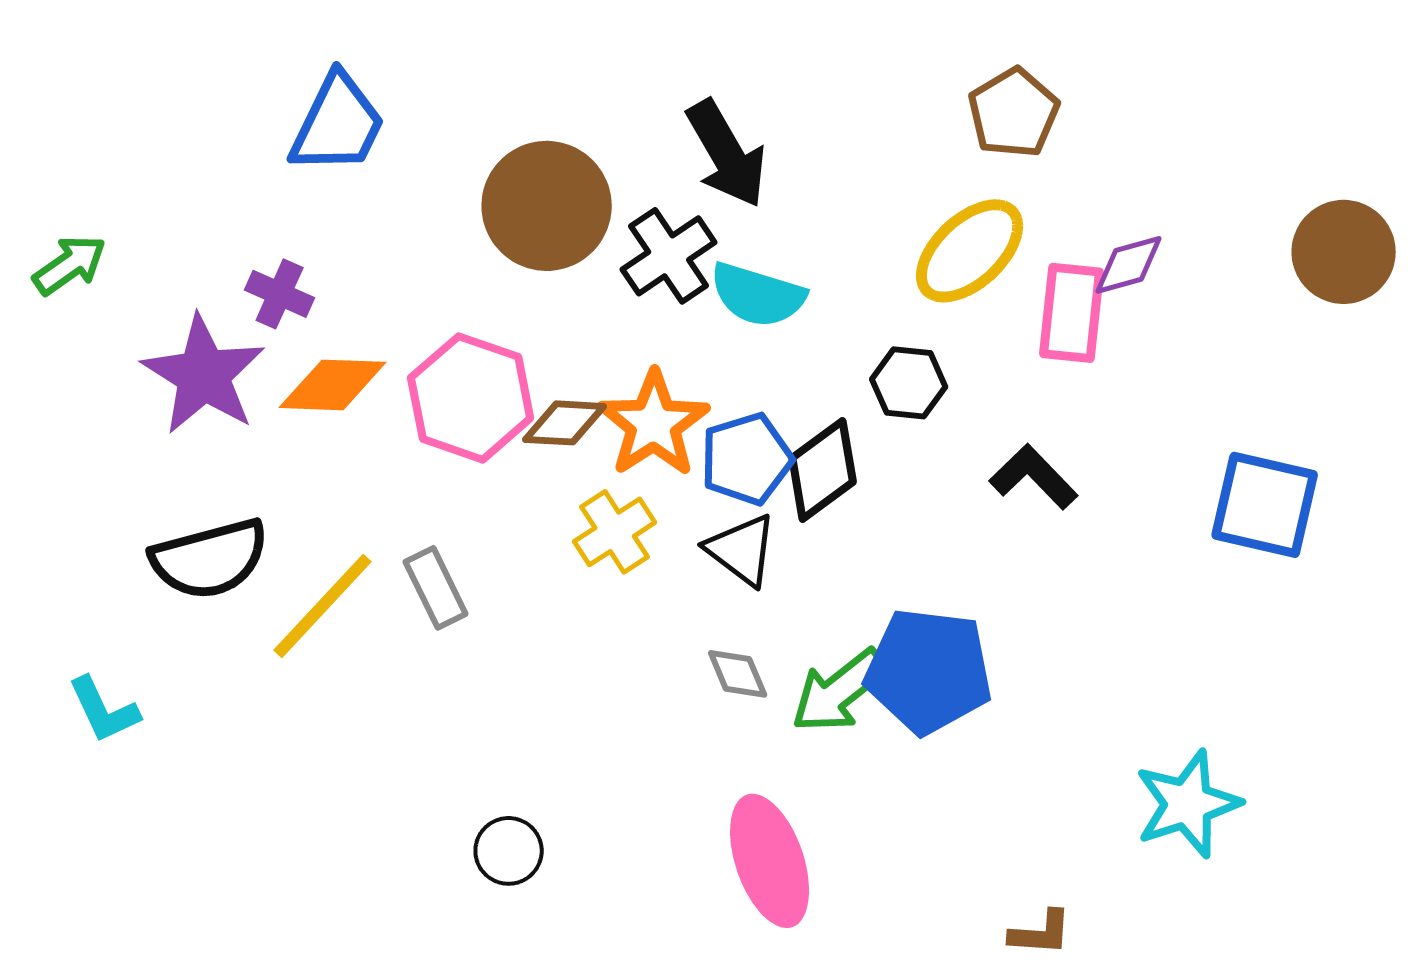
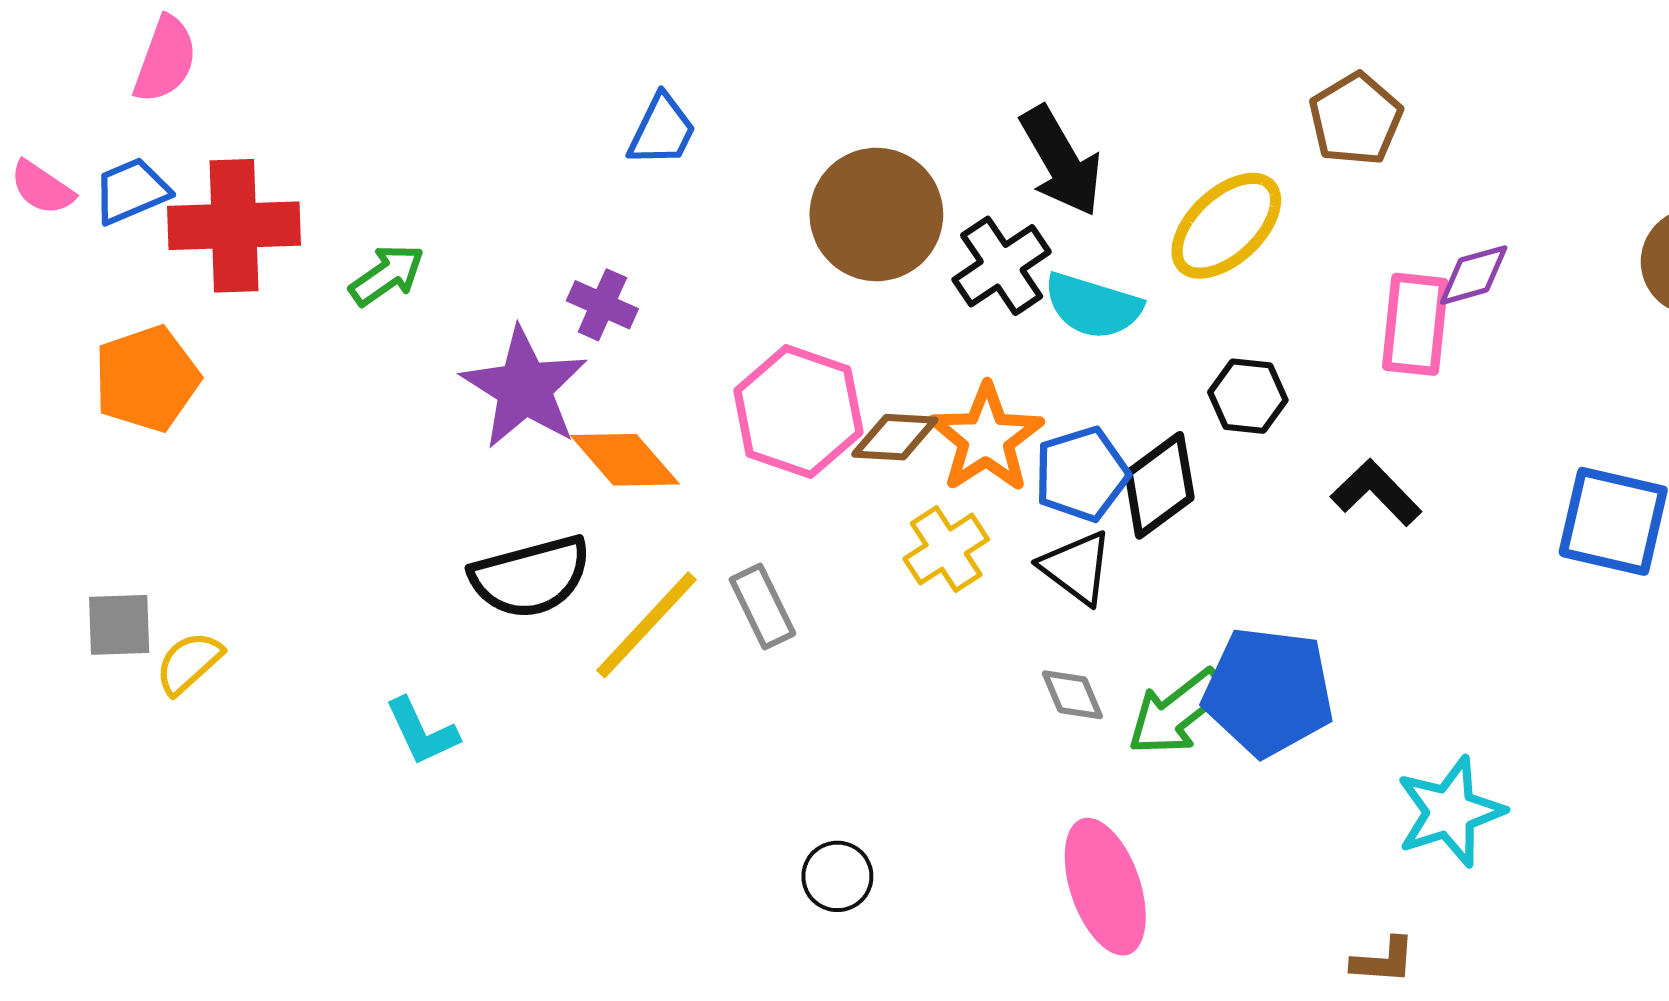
blue trapezoid: (338, 124) -> (662, 130), size x0.7
yellow ellipse: (970, 251) -> (1226, 226), moved
orange diamond: (333, 385) -> (625, 460), moved, turned 47
cyan star: (1188, 804) -> (1450, 812), moved

